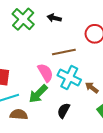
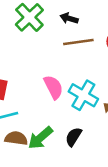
brown line: (64, 52) -> (78, 42), moved
green arrow: (38, 94) -> (40, 138), moved

